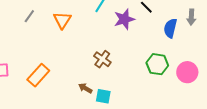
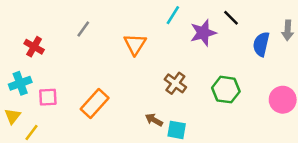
orange triangle: (62, 20) -> (135, 44), moved
green hexagon: (157, 64) -> (226, 90), moved

